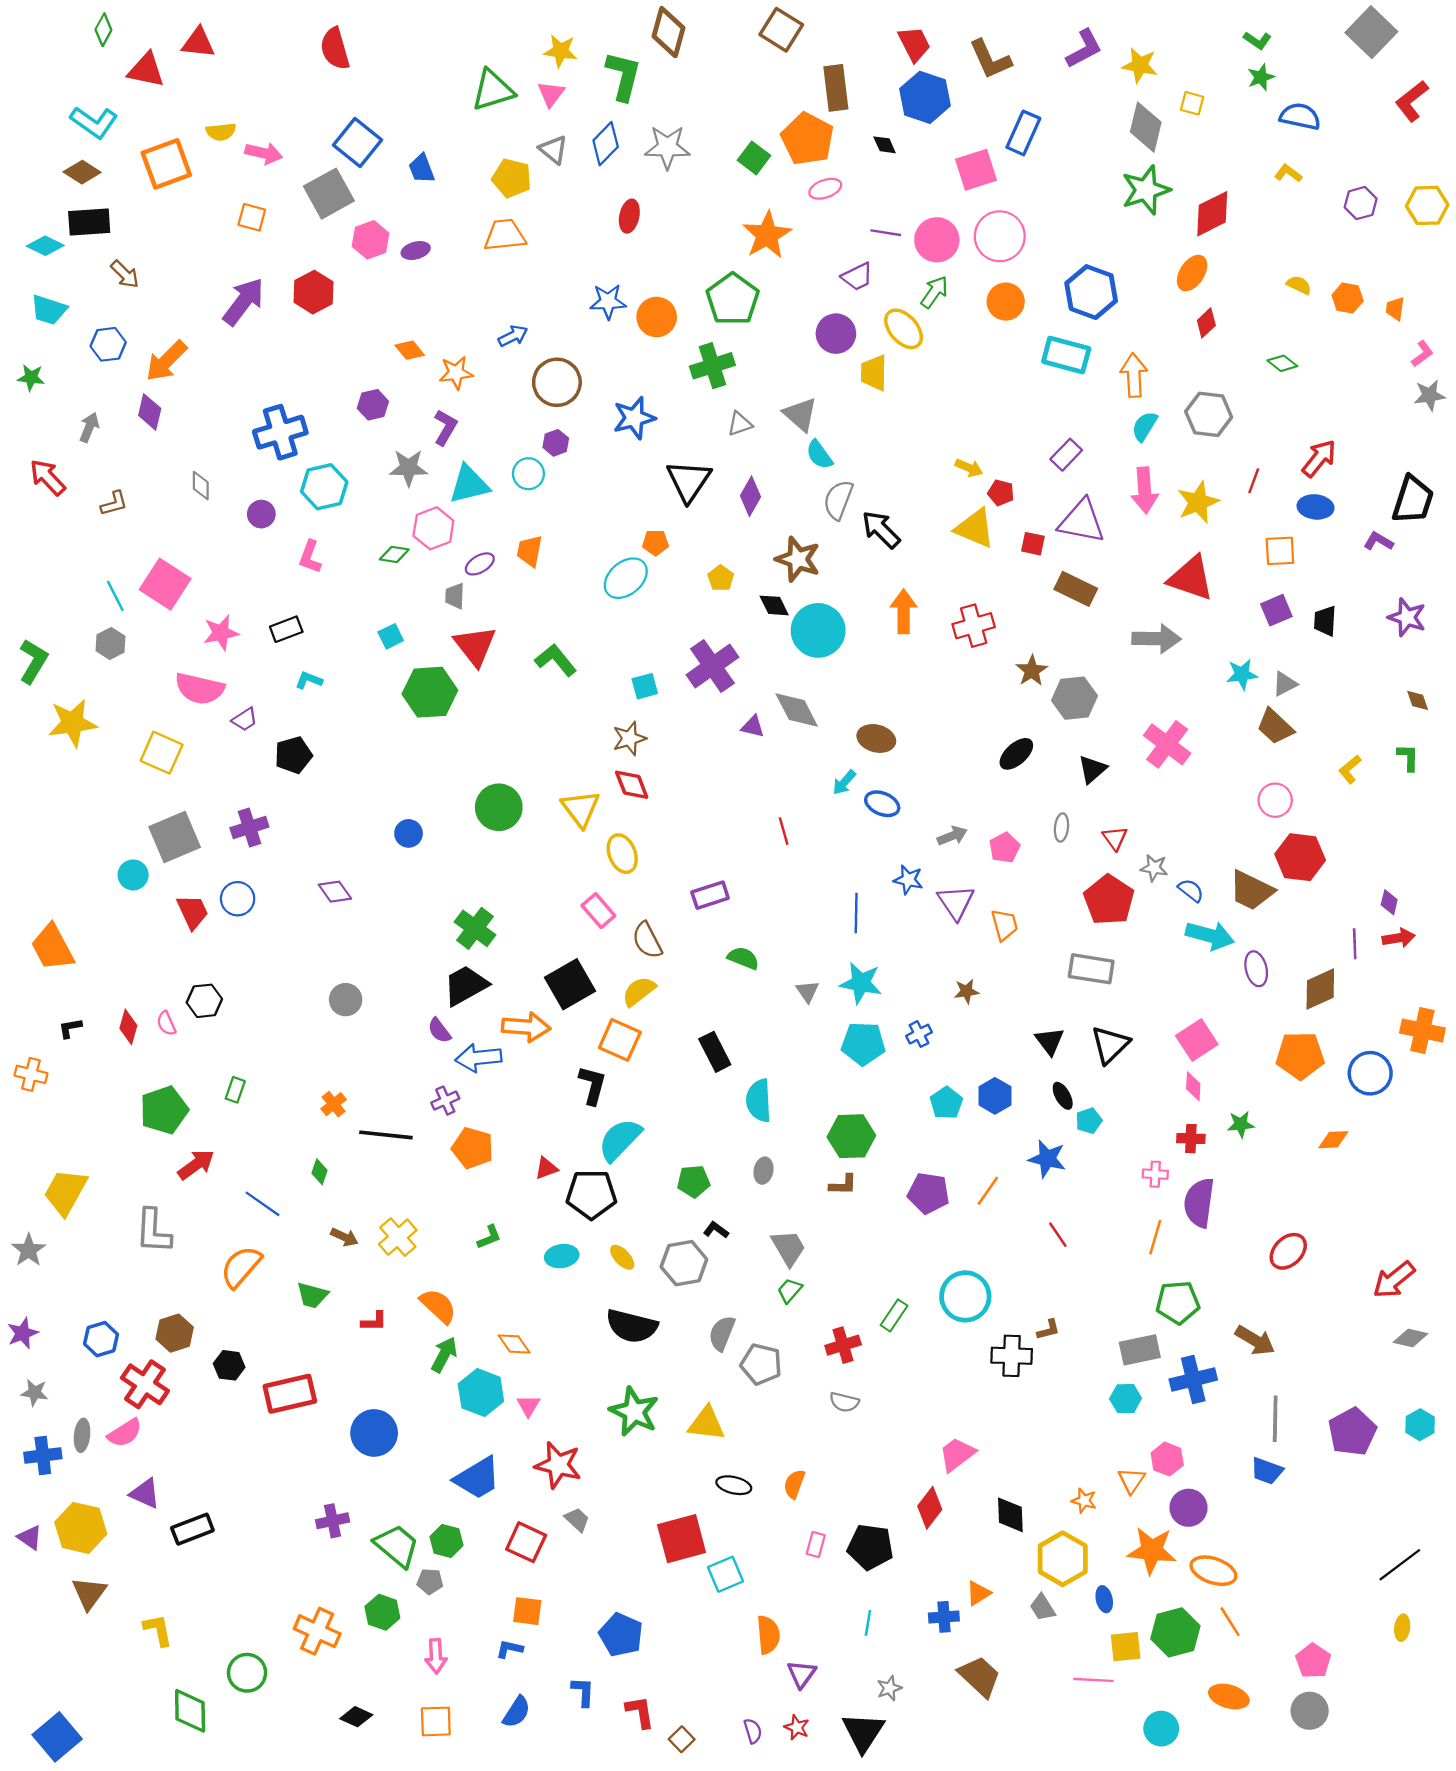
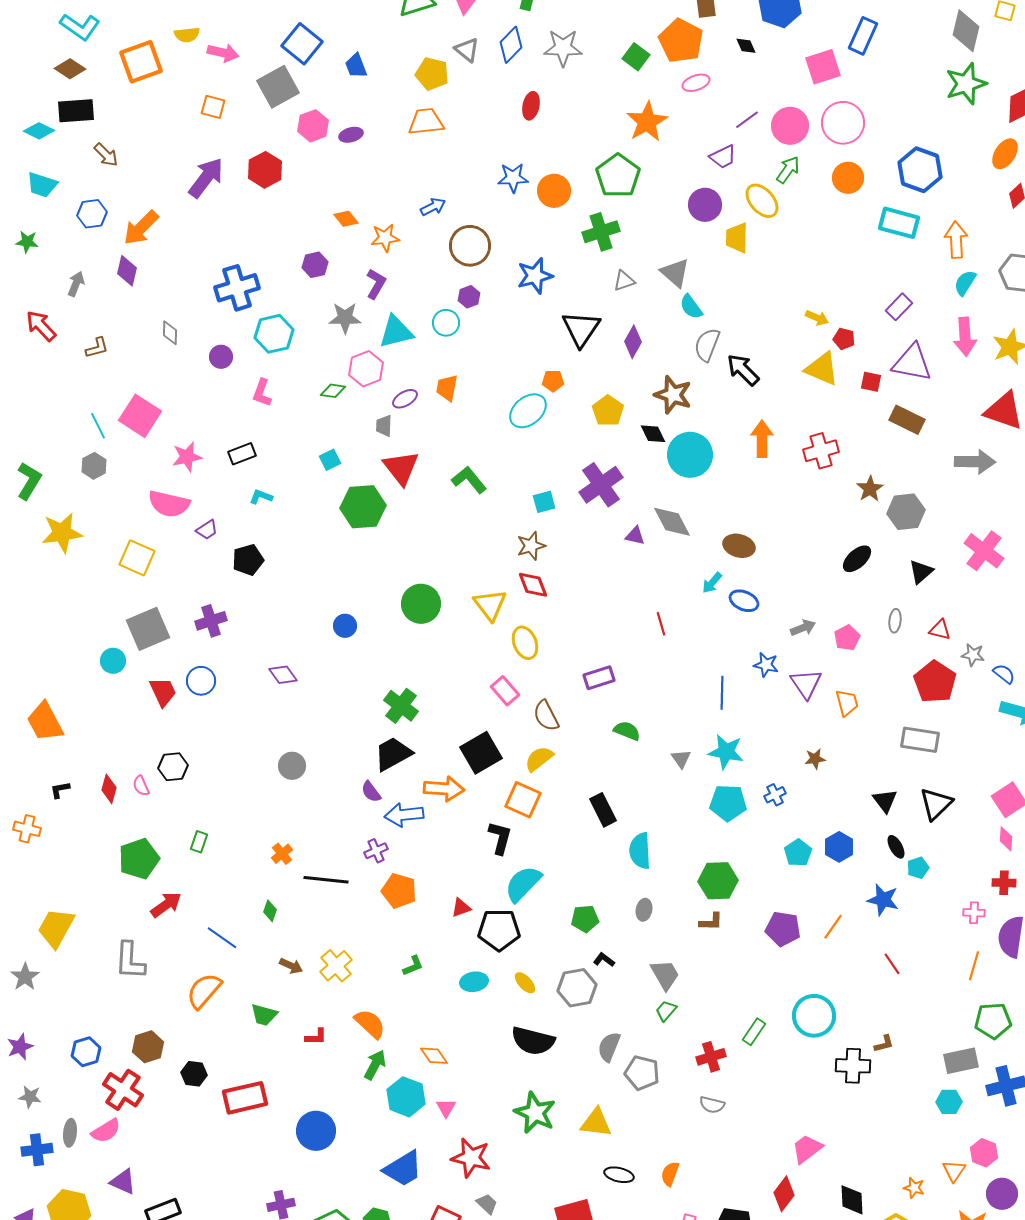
purple line: (886, 233) -> (747, 120), turned -45
yellow pentagon: (721, 578) -> (608, 411), size x1.4
red triangle: (1115, 838) -> (940, 630), turned -40

